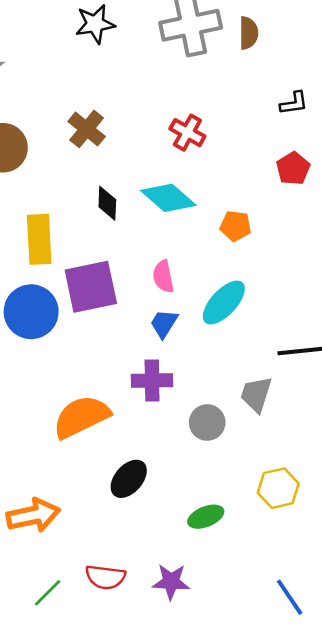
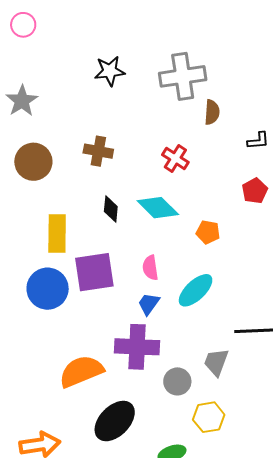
brown semicircle: (249, 33) -> (212, 112), moved
brown cross: (87, 129) -> (98, 151), turned -32
purple cross: (152, 381) -> (137, 347), size x1.4
black ellipse: (129, 479) -> (115, 421), size x1.4
yellow hexagon: (278, 488) -> (209, 417), moved

